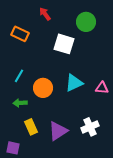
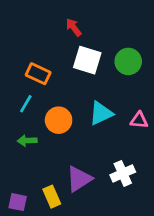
red arrow: (45, 14) -> (74, 27), moved
green circle: (86, 22) -> (128, 61), moved
orange rectangle: (20, 34) -> (38, 74), moved
yellow rectangle: (31, 127) -> (52, 197), moved

